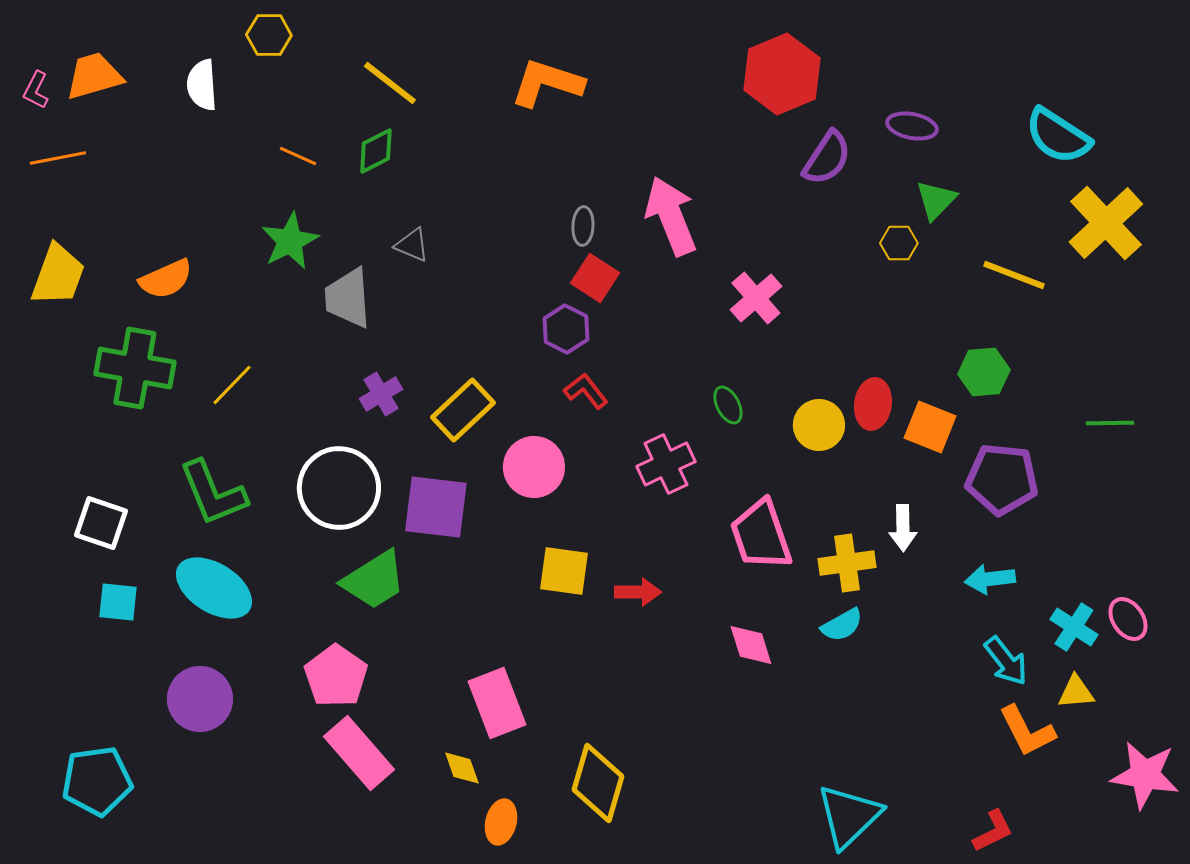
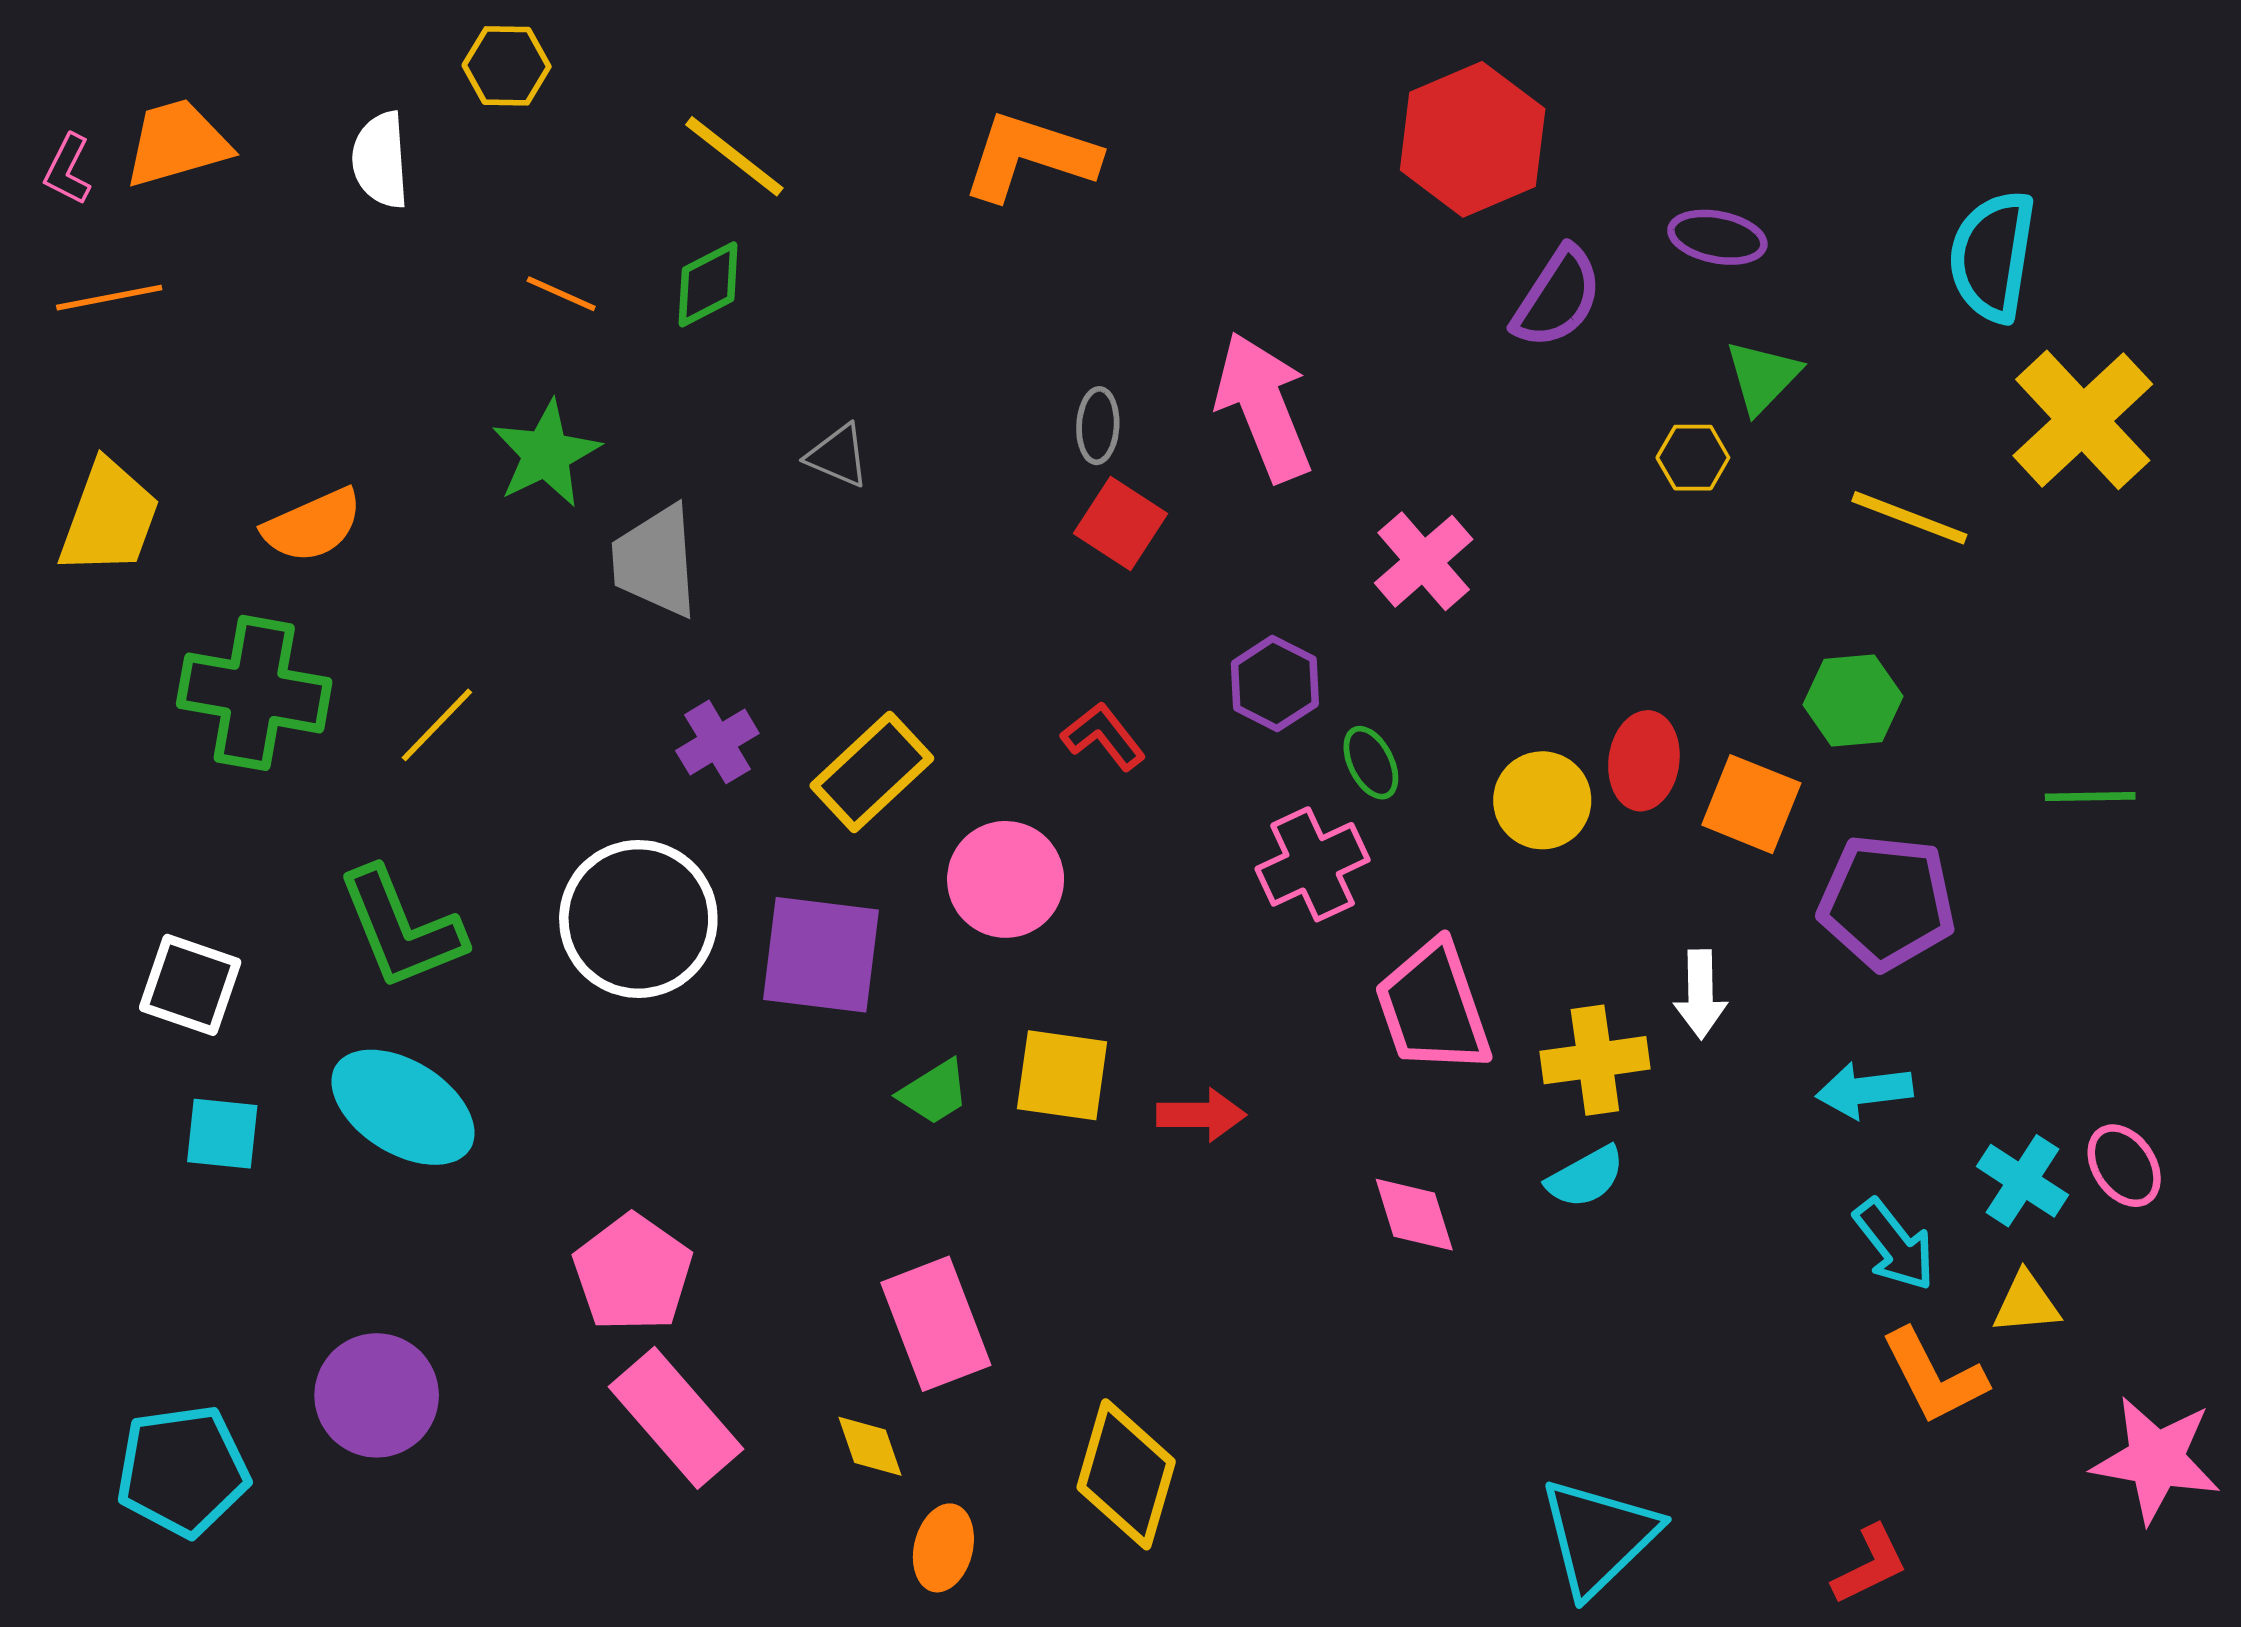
cyan semicircle: (1058, 136) -> (1992, 256), turned 66
gray triangle: (412, 245) -> (838, 456), moved
purple hexagon: (566, 329) -> (1275, 684), moved
pink cross: (666, 464) -> (1313, 864), moved
green trapezoid: (374, 580) -> (934, 1092), moved, size x0.6
purple circle: (200, 699) -> (377, 1395), moved

